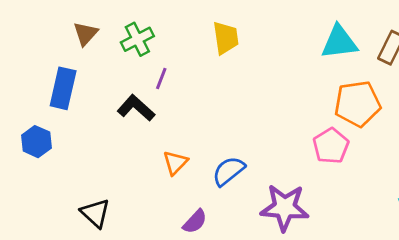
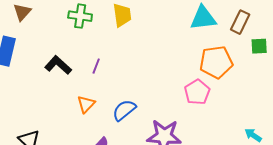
green cross: (137, 39) -> (80, 16), moved, turned 35
purple line: (161, 79) -> (96, 66), moved

